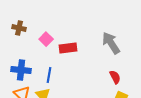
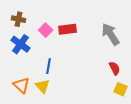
red rectangle: (68, 48) -> (68, 29), moved
blue cross: (21, 70) -> (20, 44), moved, turned 30

